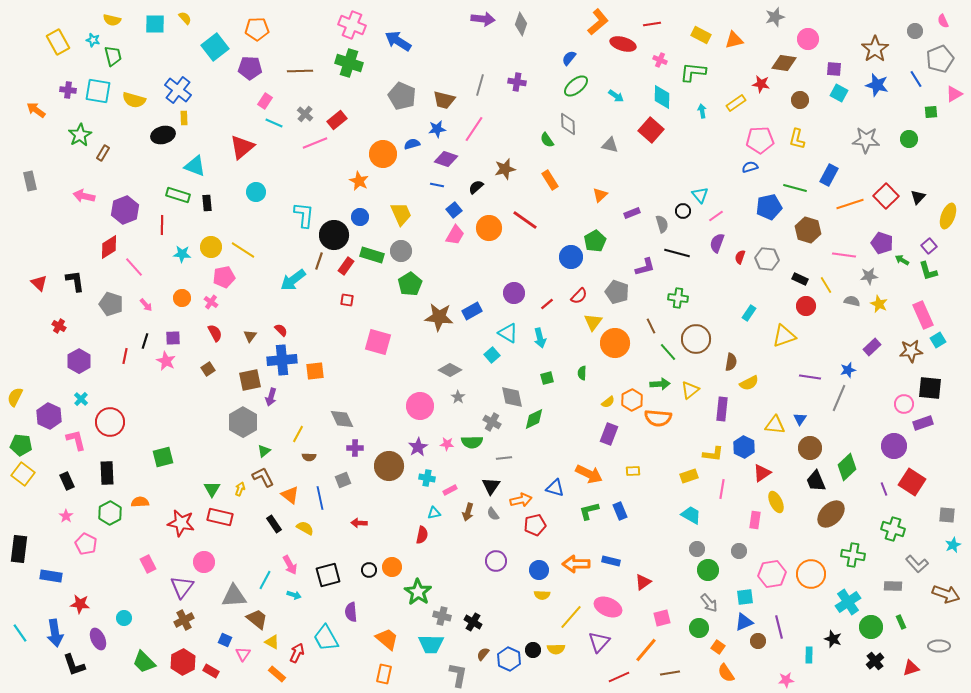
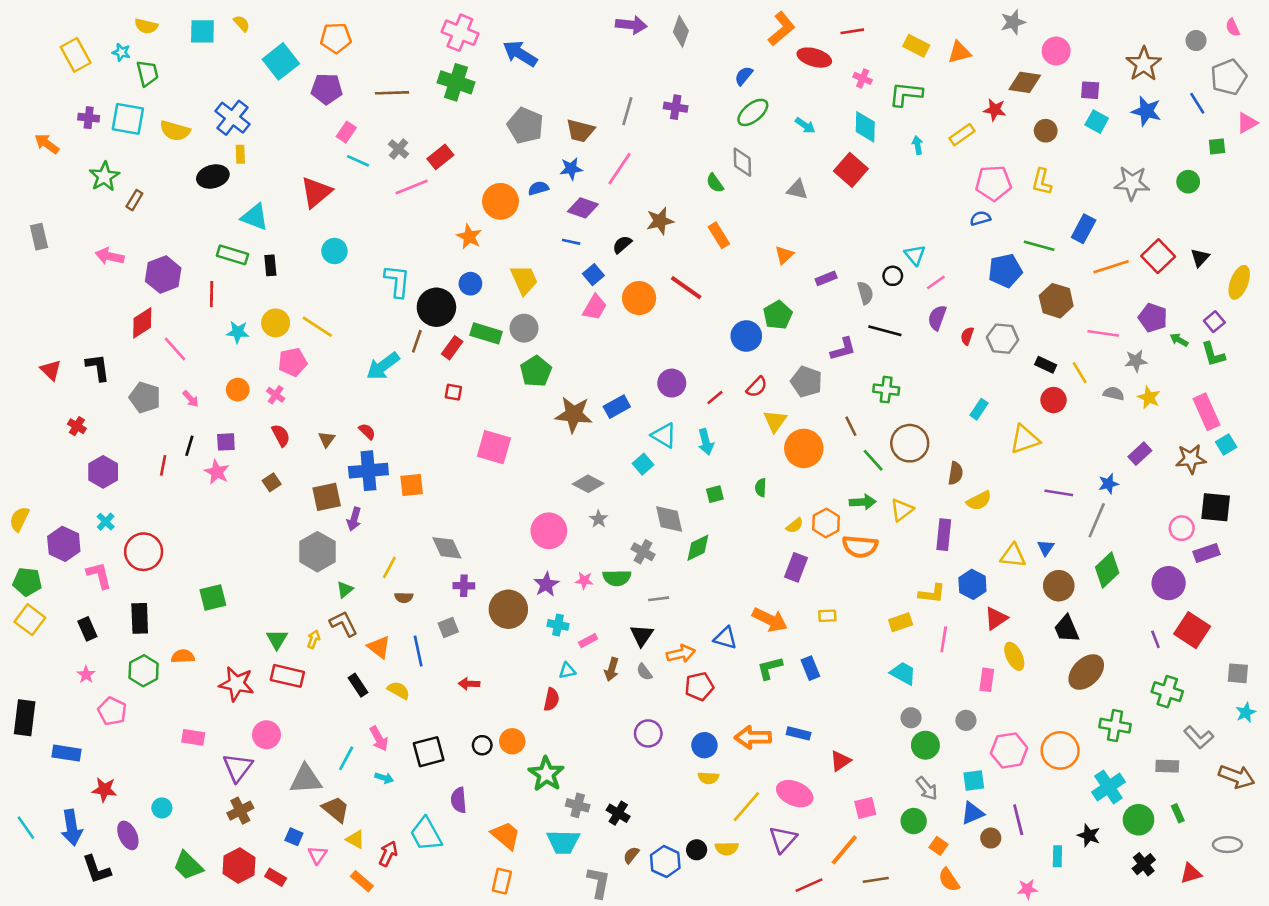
green diamond: (847, 467) -> (1107, 570), moved
pink rectangle: (148, 564) -> (193, 737), turned -54

